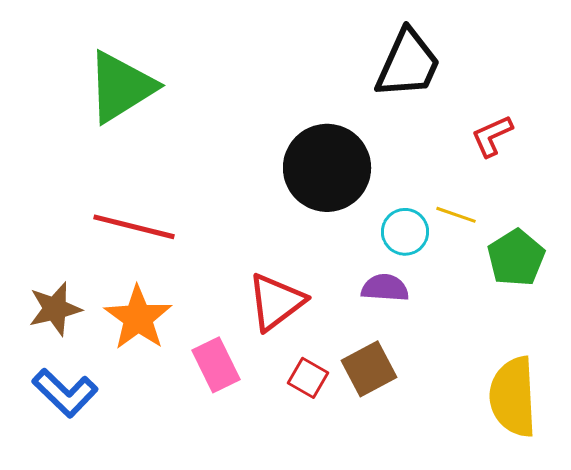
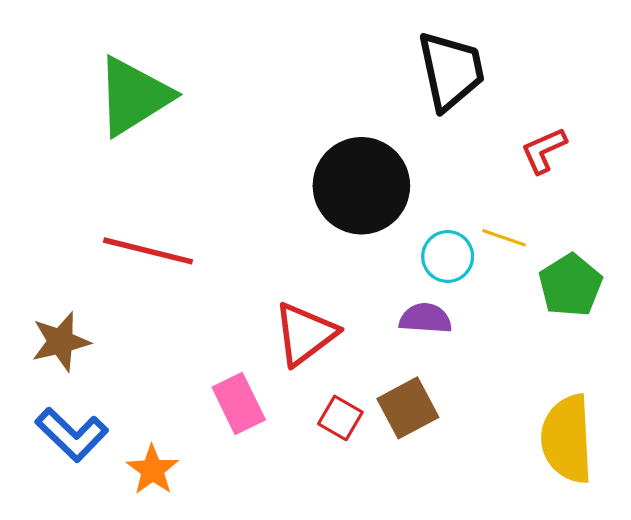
black trapezoid: (408, 64) -> (451, 71), turned -36
orange star: (138, 318) -> (152, 470), moved, size x0.7

